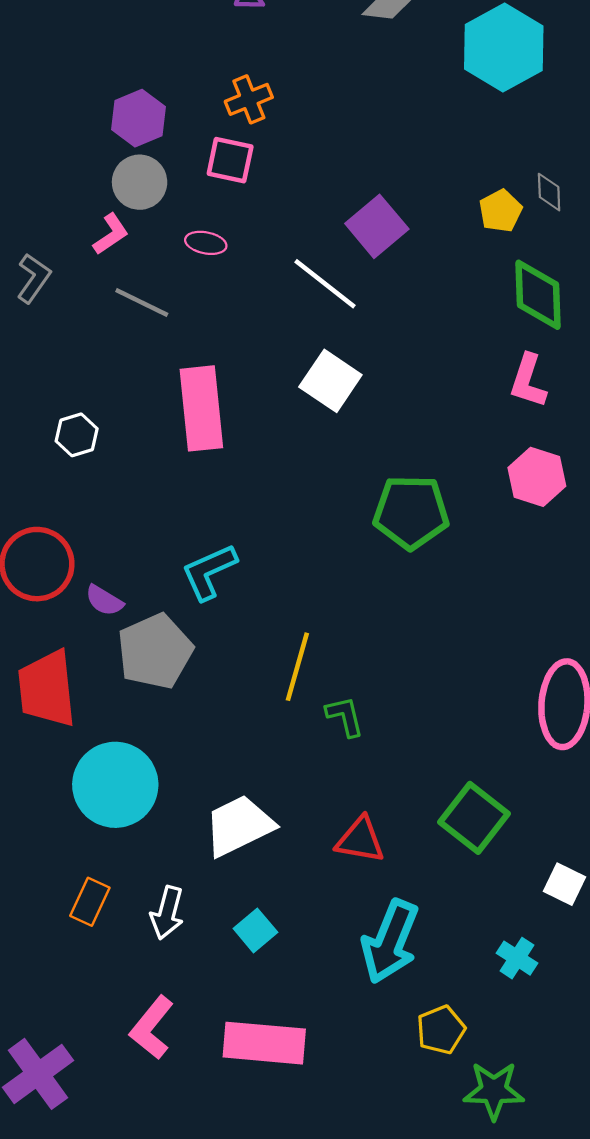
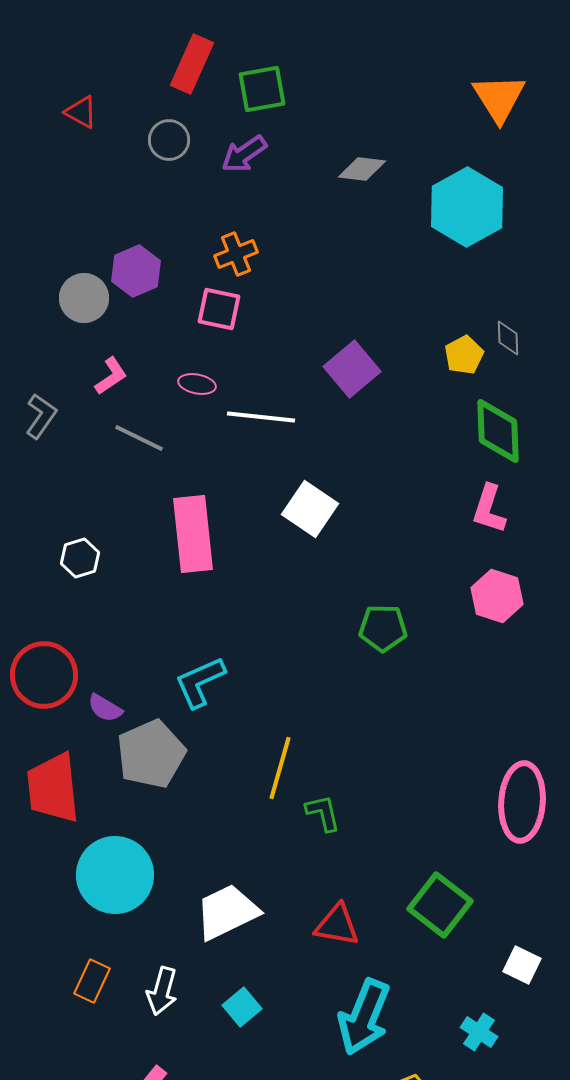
gray circle: (140, 182) -> (84, 298), moved
white line: (325, 284) -> (261, 417), moved, turned -32
green pentagon: (411, 512) -> (383, 628), size x0.7

